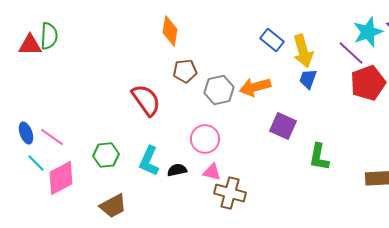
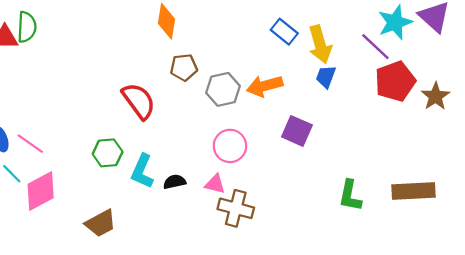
pink circle: (205, 139) -> (230, 146), moved
green hexagon: (106, 155) -> (108, 153), moved
green L-shape: (319, 157) -> (350, 196), moved

